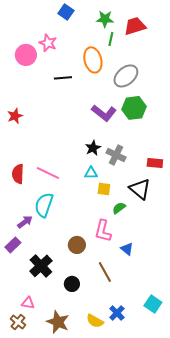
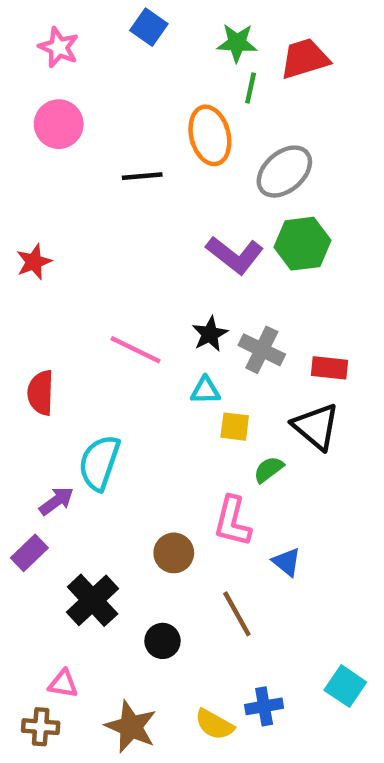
pink star: (48, 43) -> (59, 47), moved
red rectangle: (155, 163) -> (330, 368), moved
pink line: (48, 173) -> (135, 350), moved
blue cross: (117, 313) -> (264, 706), turned 35
brown cross: (18, 322) -> (41, 727), turned -35

